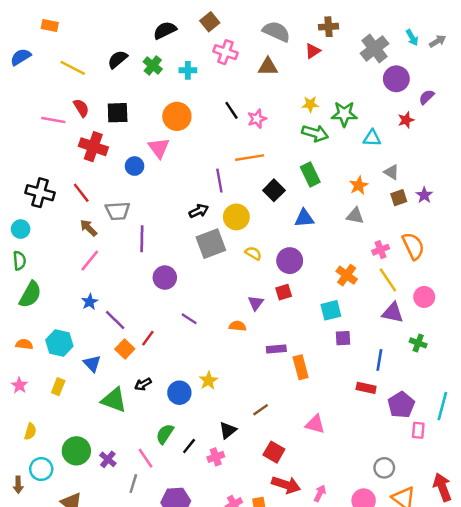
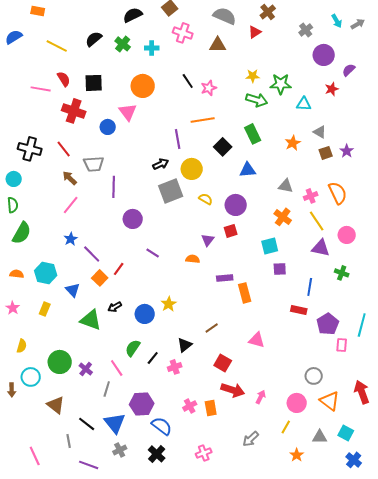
brown cross: (328, 27) -> (268, 12), turned -35
gray cross: (375, 48) -> (306, 30), size x0.6
gray triangle: (355, 216) -> (286, 186), moved

